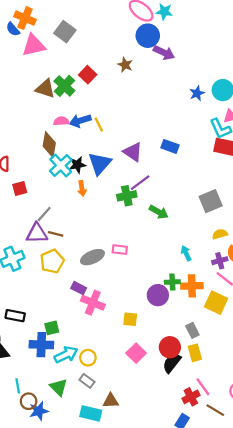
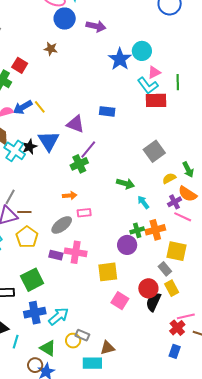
purple arrow: (164, 53) -> (96, 26), moved
blue star: (197, 93) -> (120, 59), size x1.6
orange arrow: (82, 188) -> (70, 196), moved, turned -72
green arrow: (159, 212) -> (125, 184), moved
pink cross: (93, 303) -> (76, 252), moved
yellow square: (216, 303) -> (176, 251), moved
yellow square: (130, 319) -> (108, 272), size x1.5
green square: (52, 328) -> (32, 280), moved, size x1.6
yellow circle: (88, 358) -> (73, 341), moved
cyan line: (18, 386) -> (16, 342), moved, turned 40
green triangle: (59, 387) -> (48, 348), moved
pink line: (203, 387) -> (186, 316), turned -54

